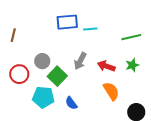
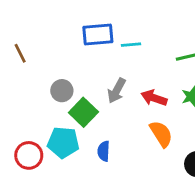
brown line: (13, 35) -> (20, 53), turned -40
red circle: (19, 74) -> (29, 155), moved
blue semicircle: (71, 103) -> (104, 151), turned 40

